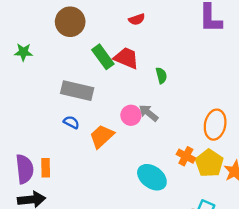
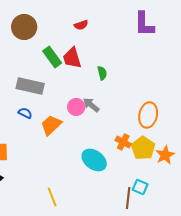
red trapezoid: (126, 58) -> (72, 58), turned -130

